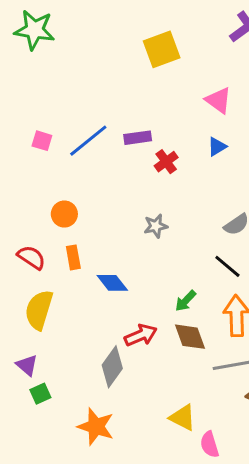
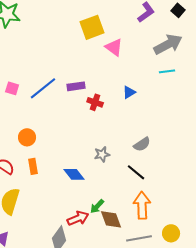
pink triangle: (219, 100) -> (114, 47), moved
red cross: (166, 162) -> (95, 102), turned -35
gray star: (156, 226) -> (102, 154), moved
blue diamond: (112, 283) -> (74, 174), moved
green arrow: (186, 301) -> (97, 206), moved

